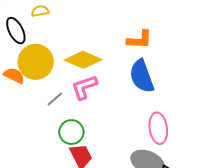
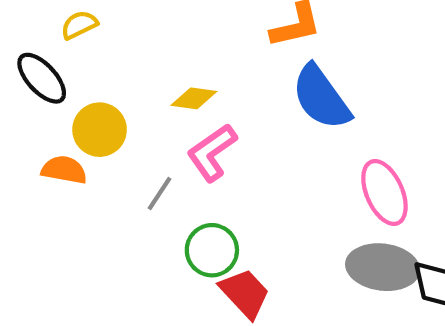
yellow diamond: (83, 60) -> (194, 98), size x0.6
yellow circle: (36, 62) -> (100, 130), size x0.7

